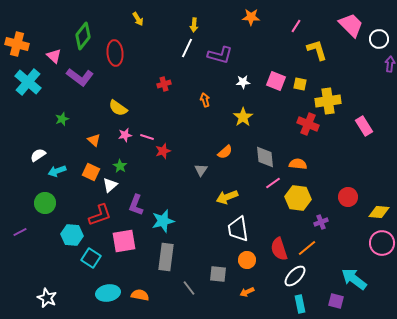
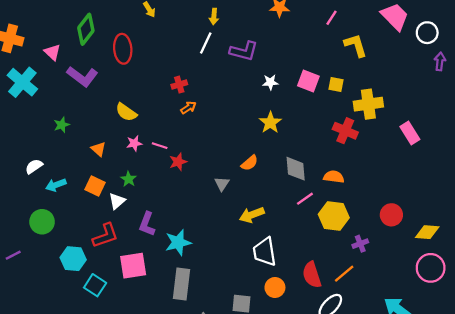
orange arrow: (205, 100) -> (188, 108), moved, turned 72

